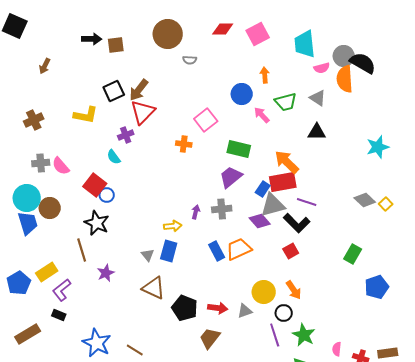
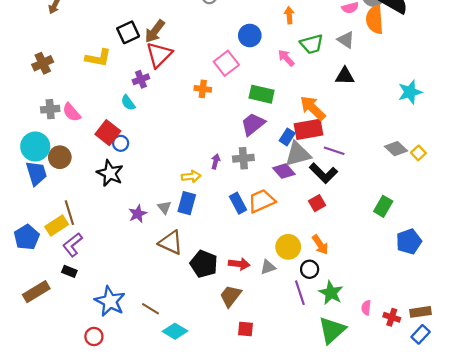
blue circle: (242, 94) -> (250, 35), moved
brown line: (82, 250) -> (69, 213), moved
purple star: (106, 273) -> (138, 214), moved

